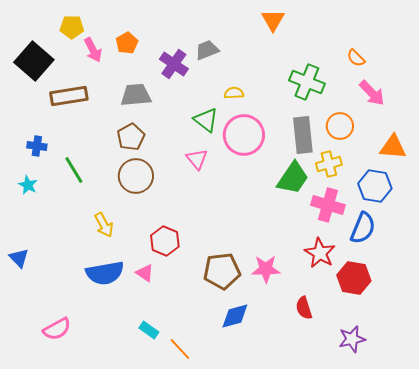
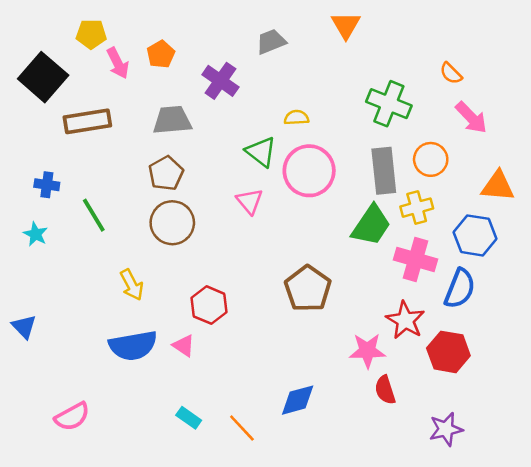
gray trapezoid: (207, 50) -> (271, 42), moved
pink star: (266, 269) -> (367, 351), moved
brown pentagon: (222, 271) -> (308, 289), moved, turned -30
orange line: (180, 349) -> (242, 428), moved

